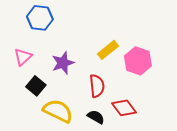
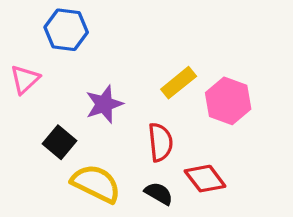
pink triangle: (23, 57) -> (25, 79), moved

